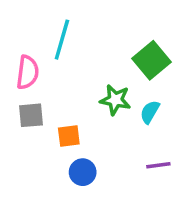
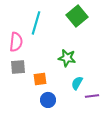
green square: (151, 60) -> (77, 16), moved
cyan semicircle: (150, 112) -> (77, 83), moved

